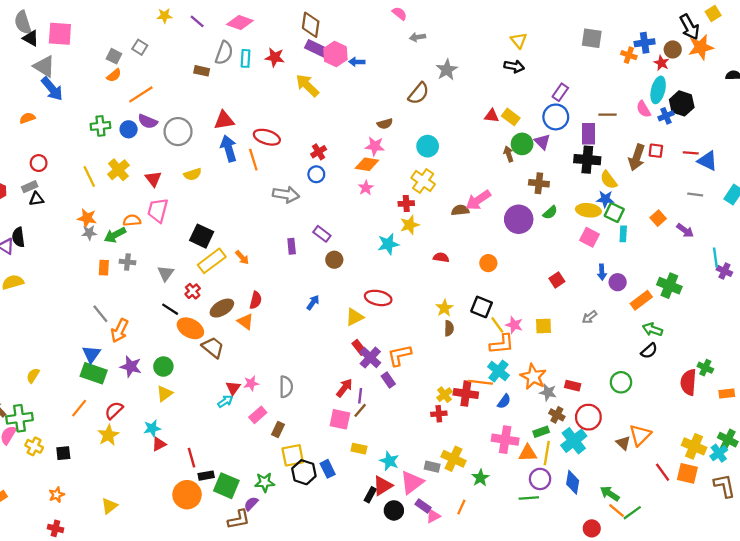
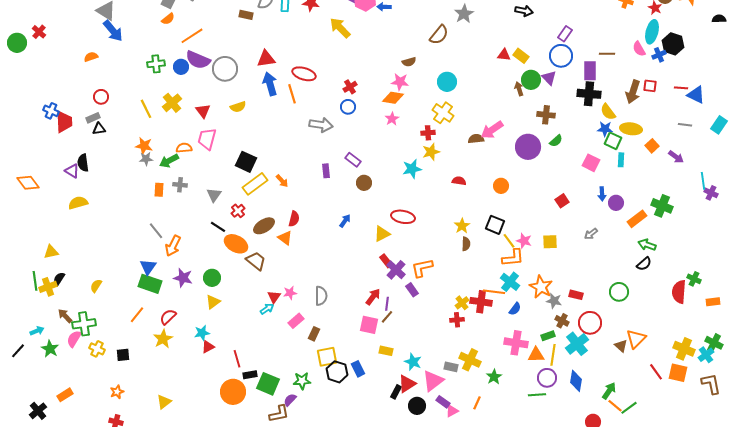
purple semicircle: (148, 121) -> (198, 60), size x1.4
yellow ellipse: (588, 210) -> (631, 129), moved
green arrow: (610, 494) -> (609, 391), turned 90

